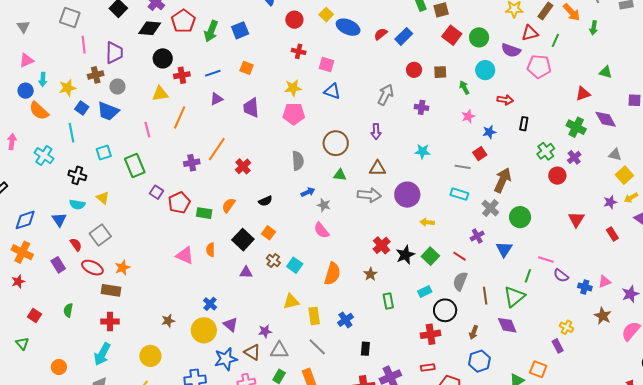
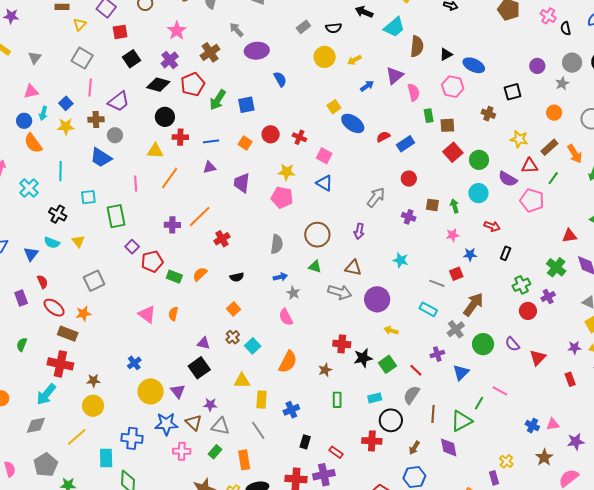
red circle: (294, 20) -> (271, 134), moved
purple trapezoid: (114, 53) -> (119, 101), turned 40
brown square: (440, 72) -> (432, 205), moved
blue square: (82, 108) -> (66, 103), moved
gray square: (100, 235) -> (94, 281), moved
black square: (243, 240) -> (199, 368), moved
red cross: (382, 245) -> (342, 344), turned 36
purple semicircle: (561, 276) -> (512, 344), moved
blue cross: (210, 304) -> (134, 363), moved
brown star: (168, 321) -> (93, 381), moved
red cross: (110, 322) -> (60, 364), size x1.4
red rectangle: (428, 368) -> (336, 452), moved, turned 32

